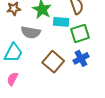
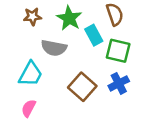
cyan rectangle: (61, 22) -> (94, 35), turned 56
green square: (80, 33) -> (118, 51), turned 30

